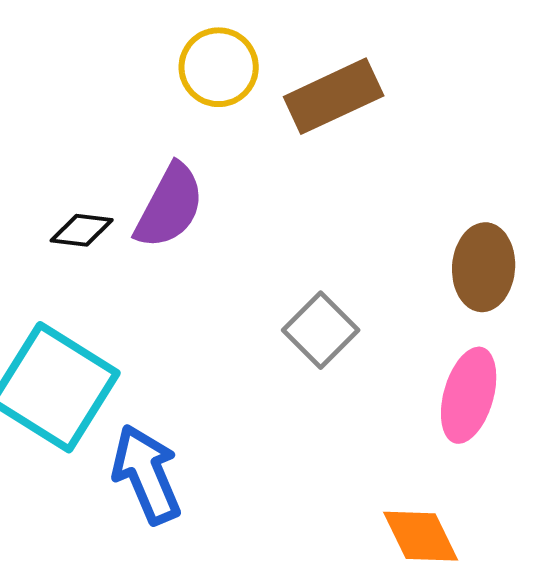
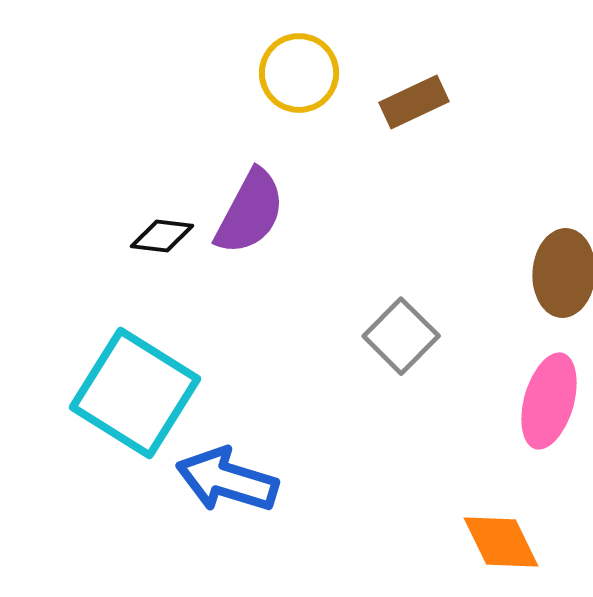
brown rectangle: (334, 96) -> (414, 102), size x0.7
blue arrow: (147, 474) -> (227, 480), turned -50

